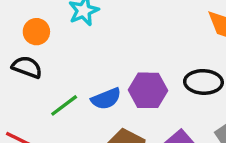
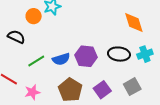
orange circle: (36, 32) -> (34, 16), moved

